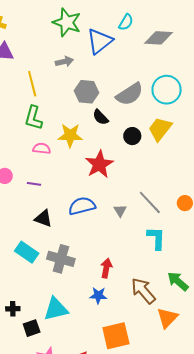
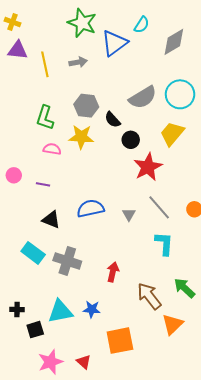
gray diamond: (159, 38) -> (174, 42), turned -36
yellow line: (32, 84) -> (45, 64), moved
gray hexagon: (87, 92) -> (86, 106), moved
black circle: (132, 136) -> (131, 140), moved
red star: (99, 164) -> (148, 167), moved
blue star: (98, 295) -> (92, 309), moved

